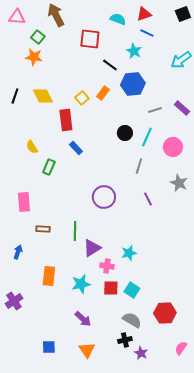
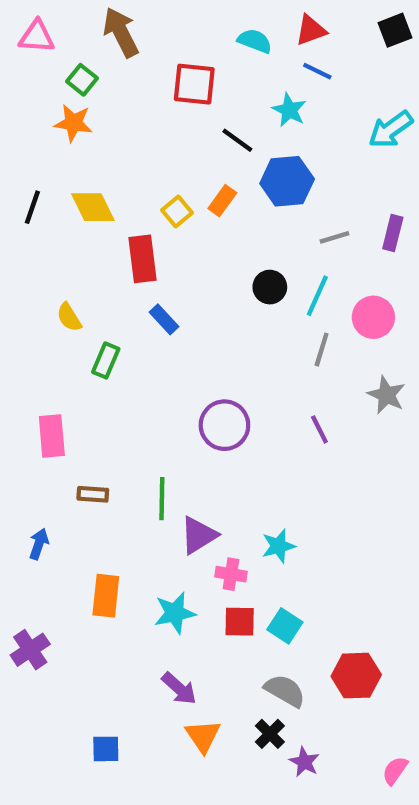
purple rectangle: (182, 108) -> (393, 233), turned 63
gray line: (139, 166) -> (322, 350), moved
black cross: (125, 340) -> (270, 734), turned -32
pink semicircle: (181, 348) -> (395, 771), moved
orange triangle: (87, 350) -> (203, 736), moved

